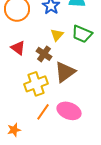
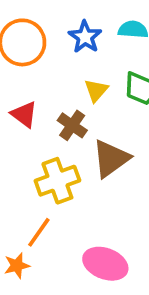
pink ellipse: (69, 111) -> (105, 264), moved
orange line: (43, 112) -> (39, 232), moved

